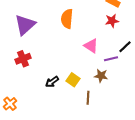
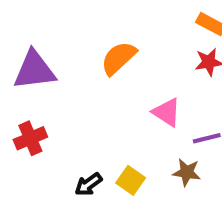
orange semicircle: (67, 19) -> (119, 58), turned 42
purple triangle: (25, 25) -> (34, 70), turned 35

